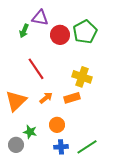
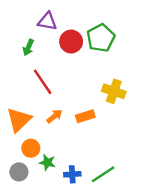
green arrow: (24, 31) -> (28, 47), moved
yellow cross: (82, 77) -> (114, 91), moved
orange circle: (57, 125) -> (31, 148), moved
green star: (30, 132) -> (47, 162), moved

